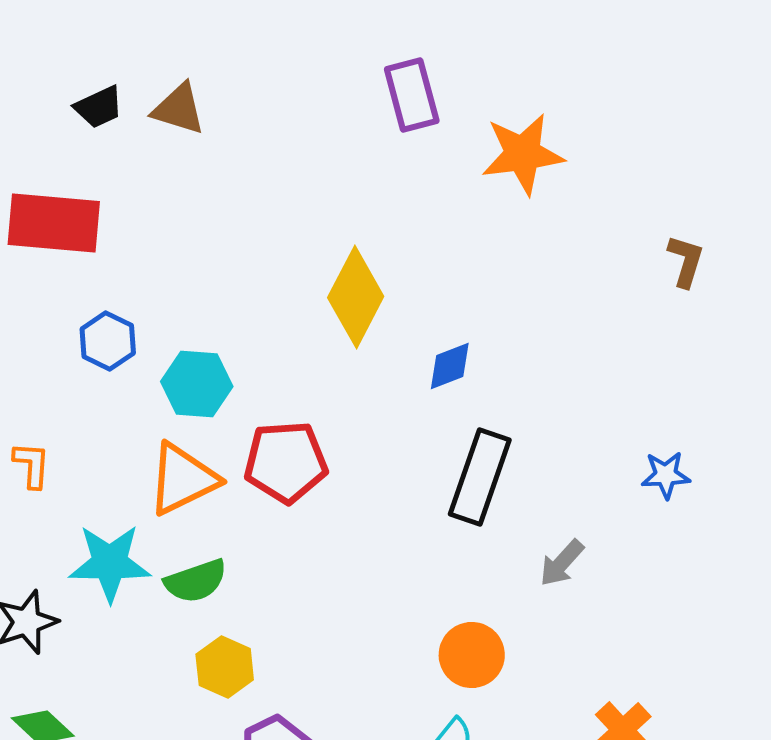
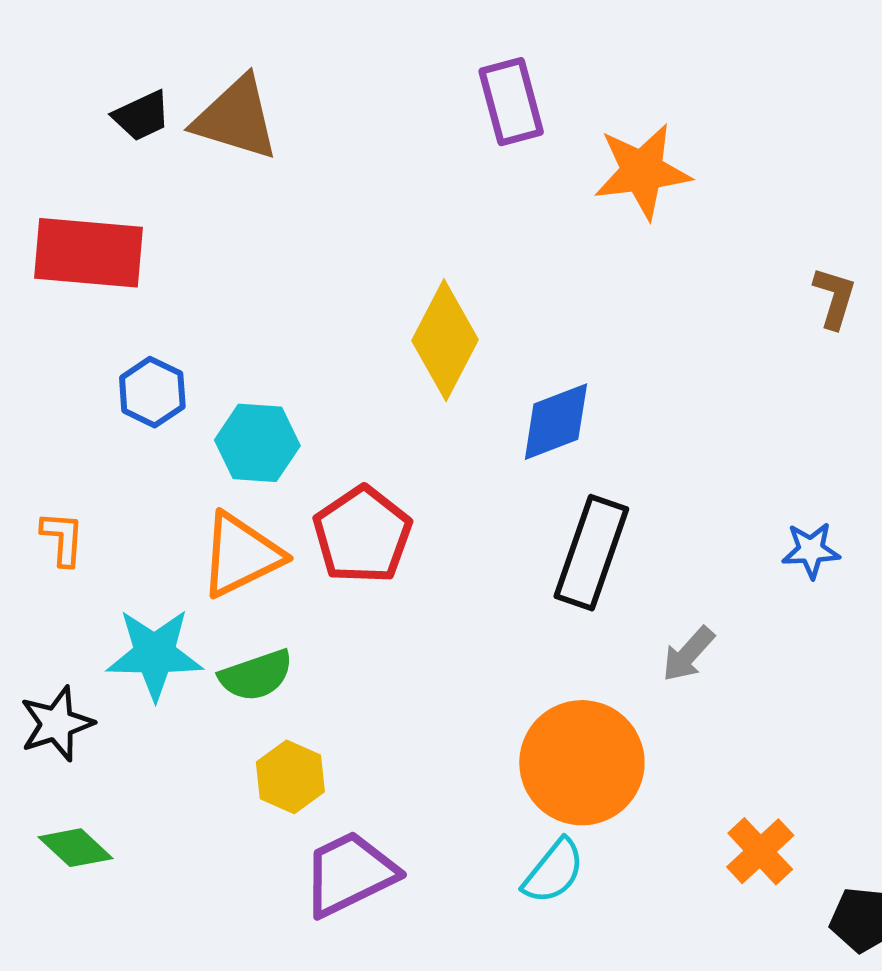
brown triangle: (179, 109) -> (236, 118), size x1.4
blue diamond: (450, 366) -> (556, 422), size x1.4
red pentagon: (286, 462) -> (362, 535), turned -30
orange circle: (472, 655) -> (582, 763), size x1.6

